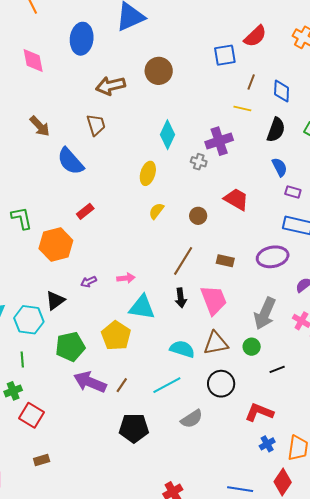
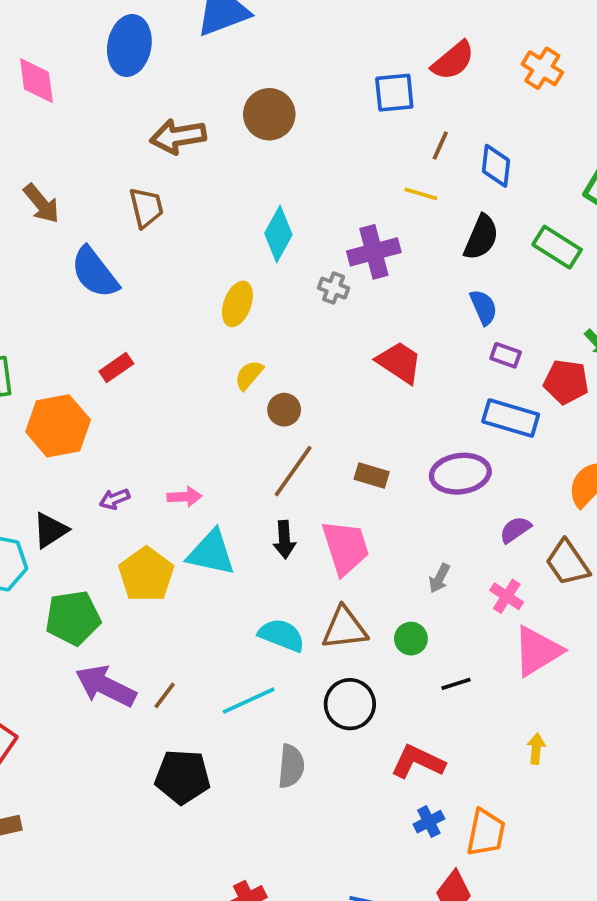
brown circle: (198, 216) -> (284, 410), moved
gray arrow: (265, 313) -> (439, 578), size x0.5
yellow pentagon: (116, 336) -> (146, 575), moved
gray semicircle: (192, 419) -> (291, 766), turned -55

